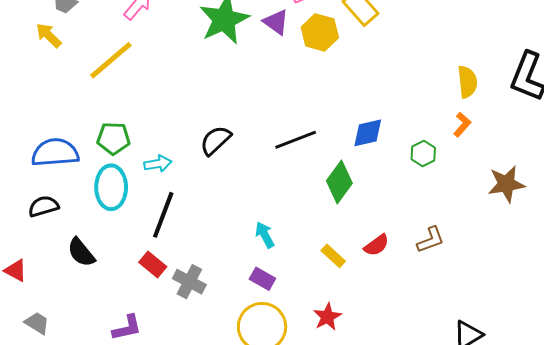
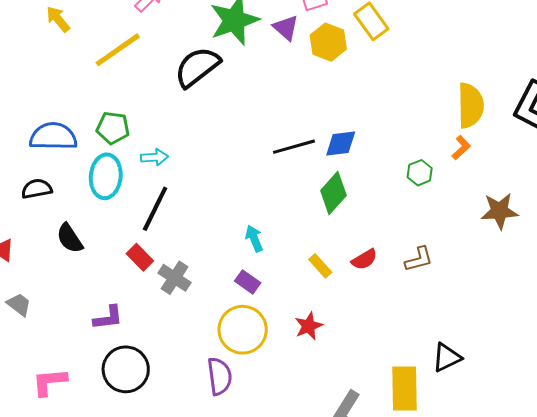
yellow semicircle: (467, 82) -> (470, 105), size x1.4
blue diamond: (368, 133) -> (341, 144), moved
black semicircle: (216, 140) -> (197, 67), moved, size x1.4

